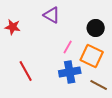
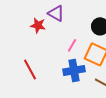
red star: (13, 27) -> (38, 25), moved

